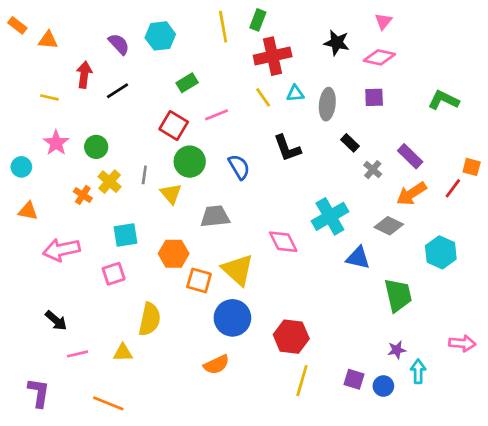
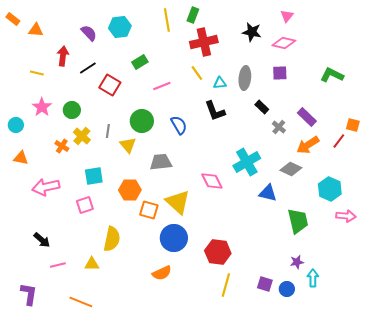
cyan triangle: (295, 93) -> (220, 83), moved
red square: (174, 125) -> (110, 85), moved
pink arrow: (462, 343) -> (346, 216), moved

